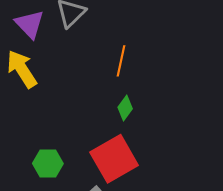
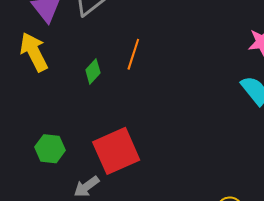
green diamond: (125, 108) -> (93, 71), moved

